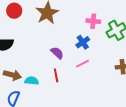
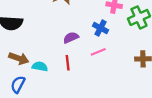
blue cross: (83, 42) -> (100, 28), turned -32
purple semicircle: (57, 53) -> (71, 38), turned -72

